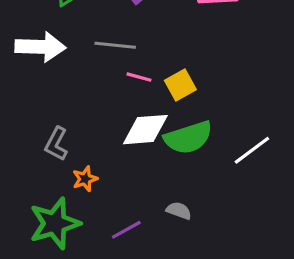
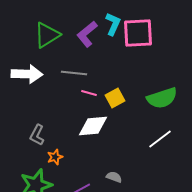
green semicircle: (188, 137) -> (162, 98), moved

